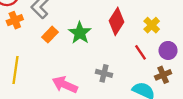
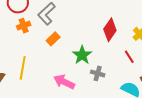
green star: (80, 33) -> (82, 55), moved

